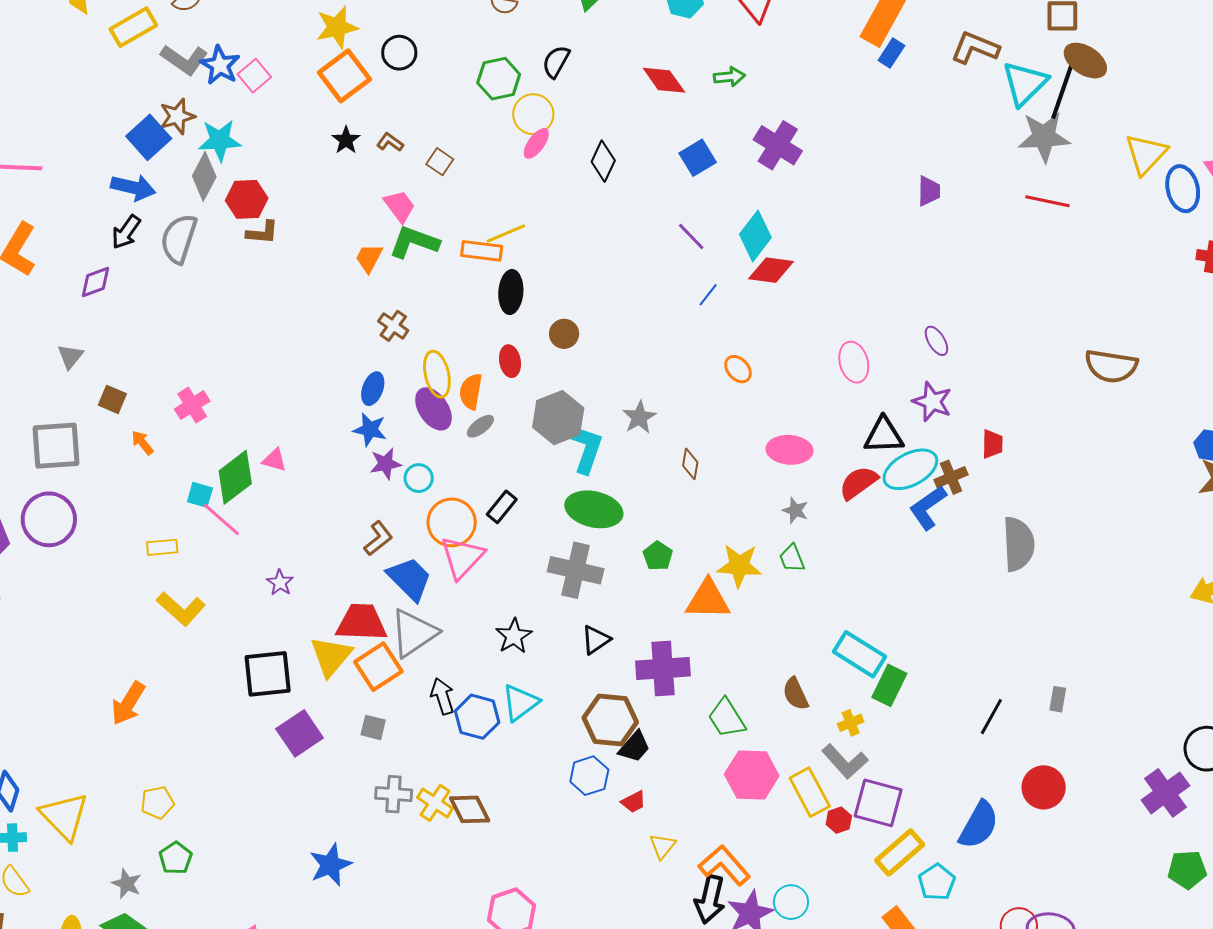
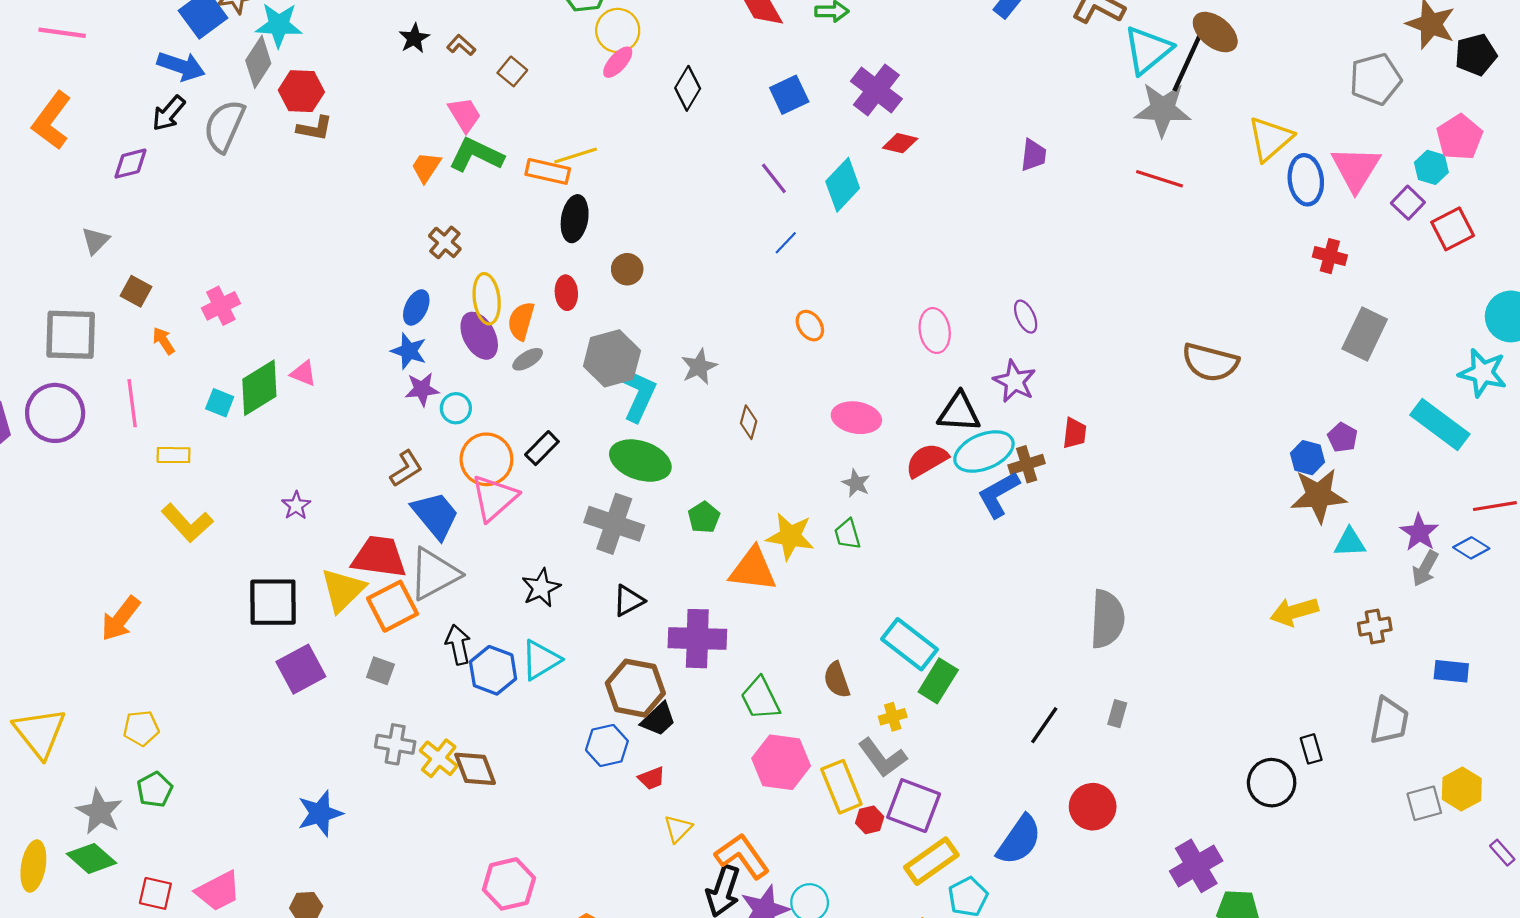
red diamond: (771, 270) -> (900, 143), moved, size x0.7
pink line: (221, 519) -> (132, 403), moved, turned 36
gray semicircle: (1018, 544) -> (1107, 619), moved
purple cross: (1165, 793) -> (1196, 866), moved
gray star: (127, 884) -> (99, 812), size x1.4

